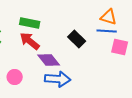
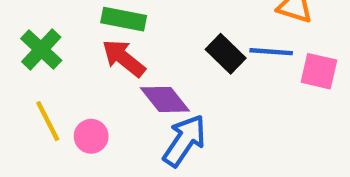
blue line: (107, 31) -> (271, 52), moved
blue arrow: (58, 79) -> (184, 141), turned -60

